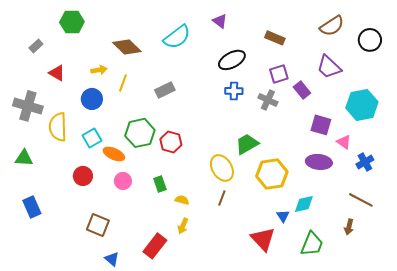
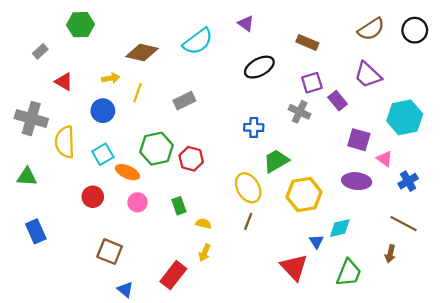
black circle: (370, 40) -> (415, 30), moved
brown diamond: (127, 47) -> (142, 53), turned -32
blue cross: (234, 91) -> (254, 127), moved

